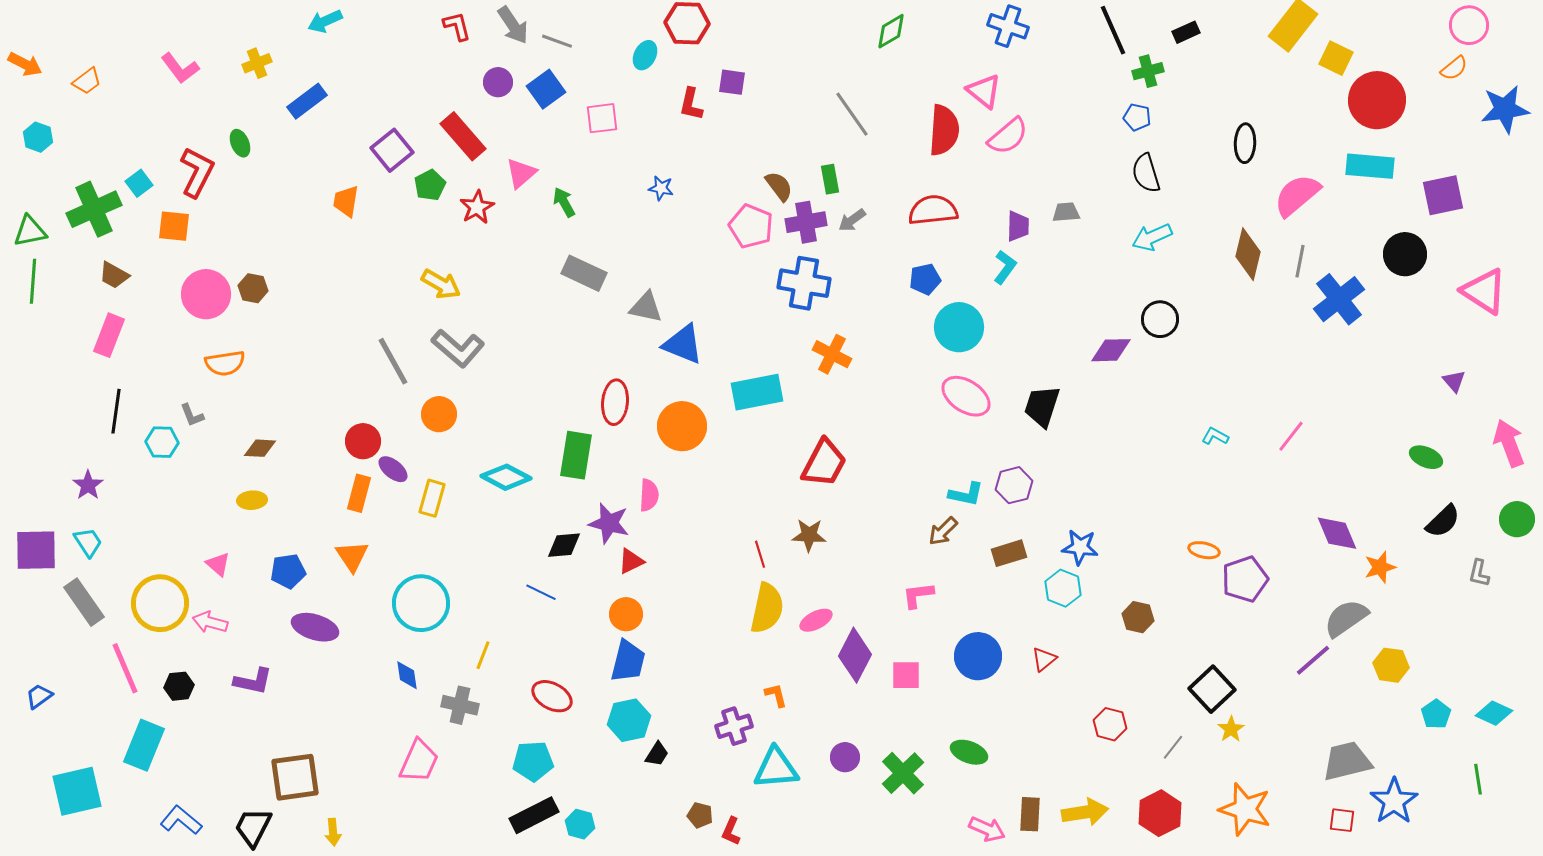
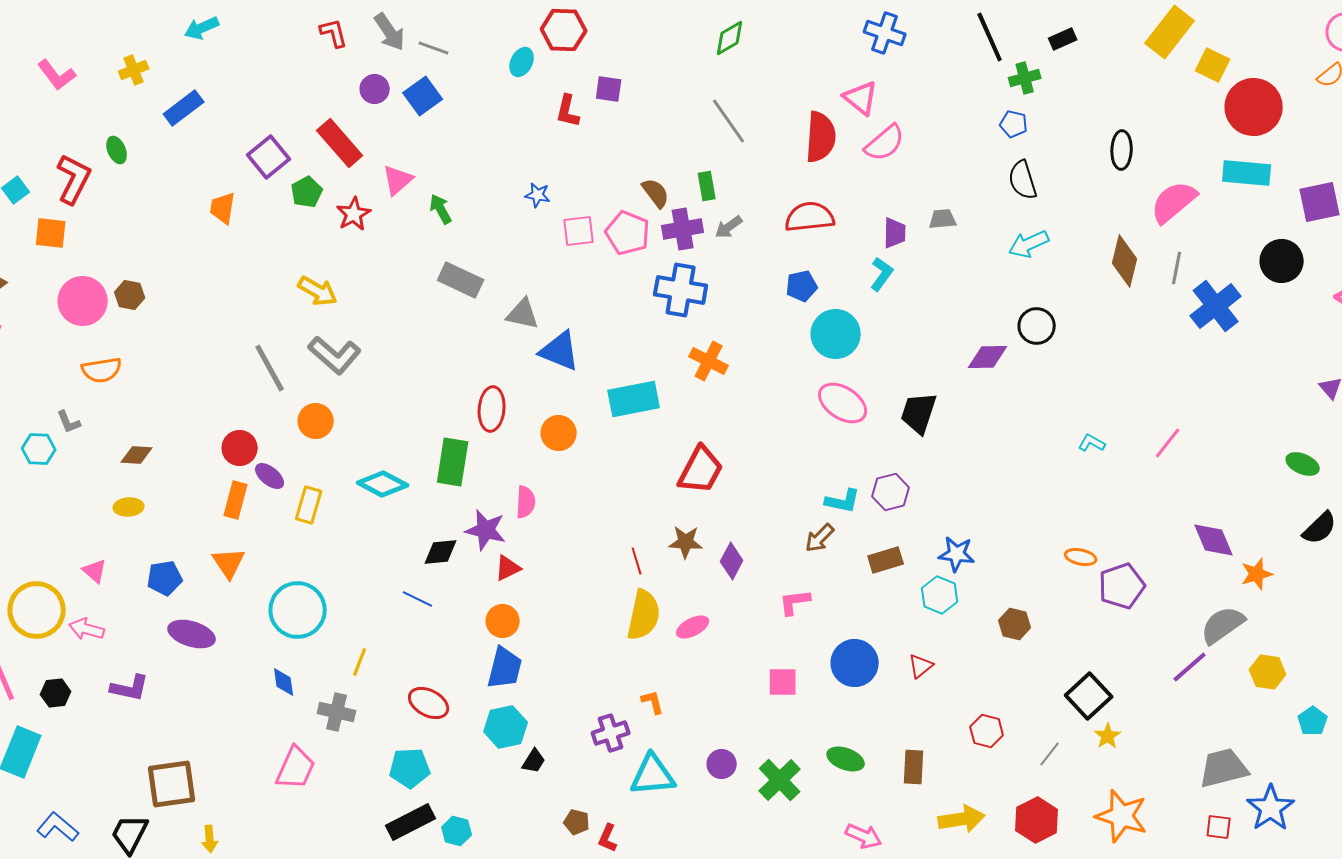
green diamond: (891, 31) -> (730, 38), moved
pink square: (602, 118) -> (579, 231), moved
orange circle: (682, 426) -> (559, 433), size x0.7
purple diamond: (855, 655) -> (732, 561), moved, size x0.7
brown rectangle: (1030, 814) -> (914, 767), moved

